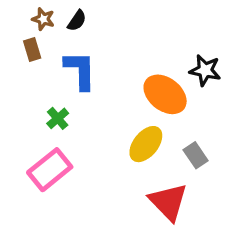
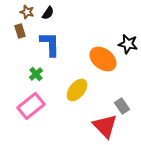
yellow ellipse: (146, 144) -> (77, 90), moved
gray rectangle: (196, 155) -> (122, 106), moved

